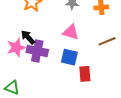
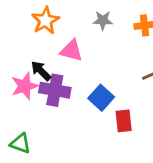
pink triangle: (71, 32) -> (71, 51), moved
blue square: (69, 57) -> (101, 98), turned 30

